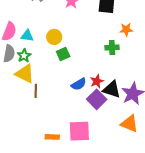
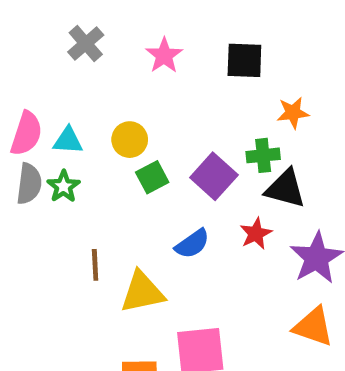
yellow triangle: (25, 74) -> (142, 292), moved, turned -35
red star: (97, 81) -> (256, 234), moved
black triangle: (112, 89) -> (285, 189), moved
purple square: (97, 99) -> (214, 176), moved

